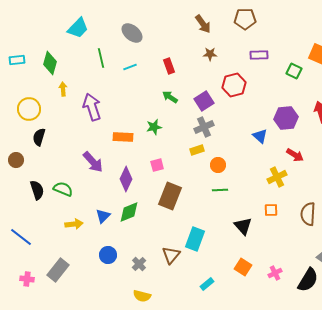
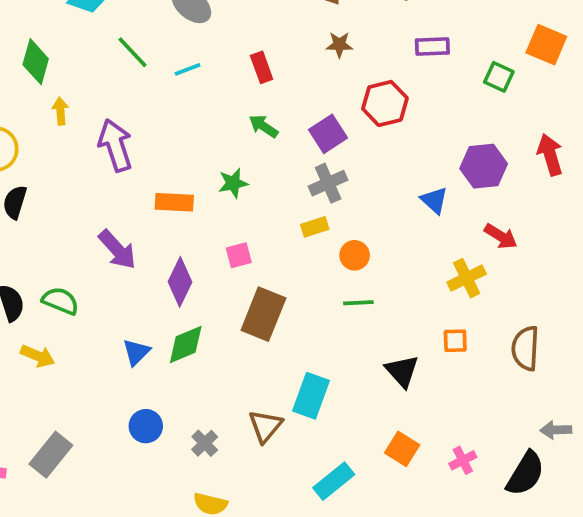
green line: (101, 58) -> (133, 52), turned -30
yellow arrow: (74, 224) -> (38, 356), moved, turned 30
cyan rectangle: (207, 284) -> (334, 481), size x1.5

